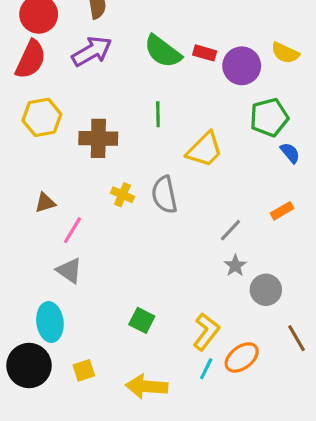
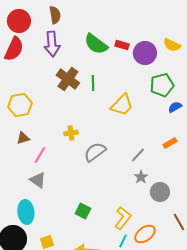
purple arrow: (92, 51) -> (52, 44), turned 115
yellow hexagon: (42, 117) -> (20, 105), moved
brown cross: (98, 138) -> (68, 79), moved, turned 35
blue semicircle: (290, 153) -> (175, 107), turned -80
yellow cross: (122, 195) -> (71, 133), turned -32
gray semicircle: (164, 195) -> (95, 152), moved, turned 65

